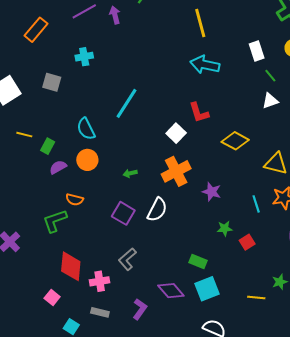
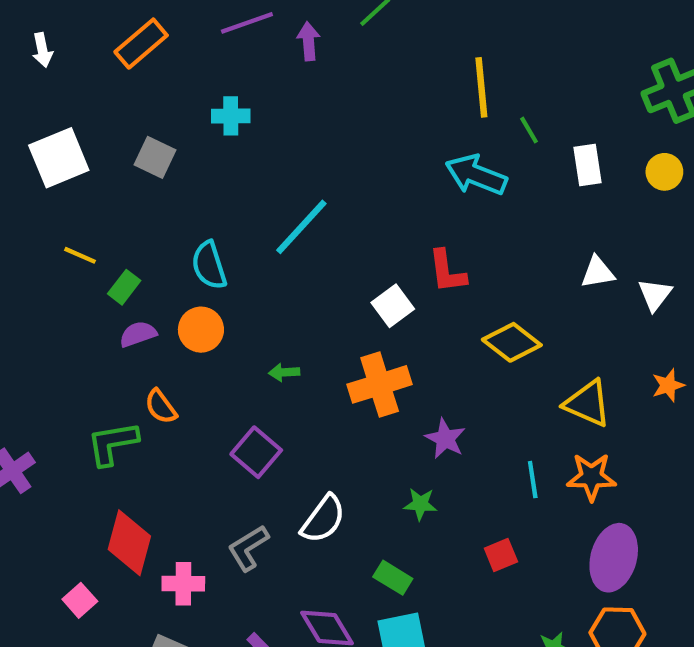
green line: (270, 76) -> (529, 130), moved
orange semicircle: (75, 200) -> (161, 407), turned 30
white semicircle: (157, 210) -> (323, 519), moved
green star: (225, 228) -> (420, 504), moved

